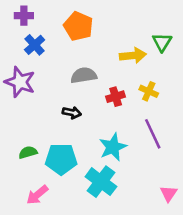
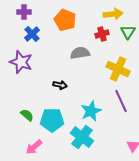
yellow arrow: (133, 55) -> (113, 14), moved
gray semicircle: (84, 75) -> (80, 53), moved
yellow cross: (149, 91) -> (118, 69), size x1.6
red cross: (116, 97) -> (102, 34), moved
green semicircle: (28, 152) -> (27, 115), turned 56

